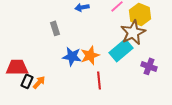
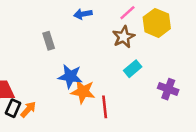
brown star: (133, 32) -> (124, 37), moved, size x0.7
cyan rectangle: (121, 50) -> (133, 69), size x0.6
orange star: (90, 55) -> (83, 92), moved, turned 30

